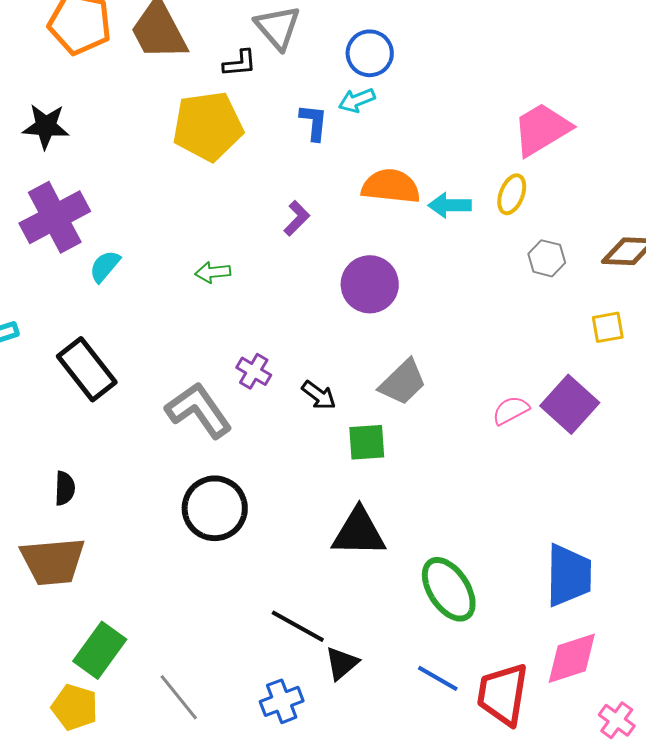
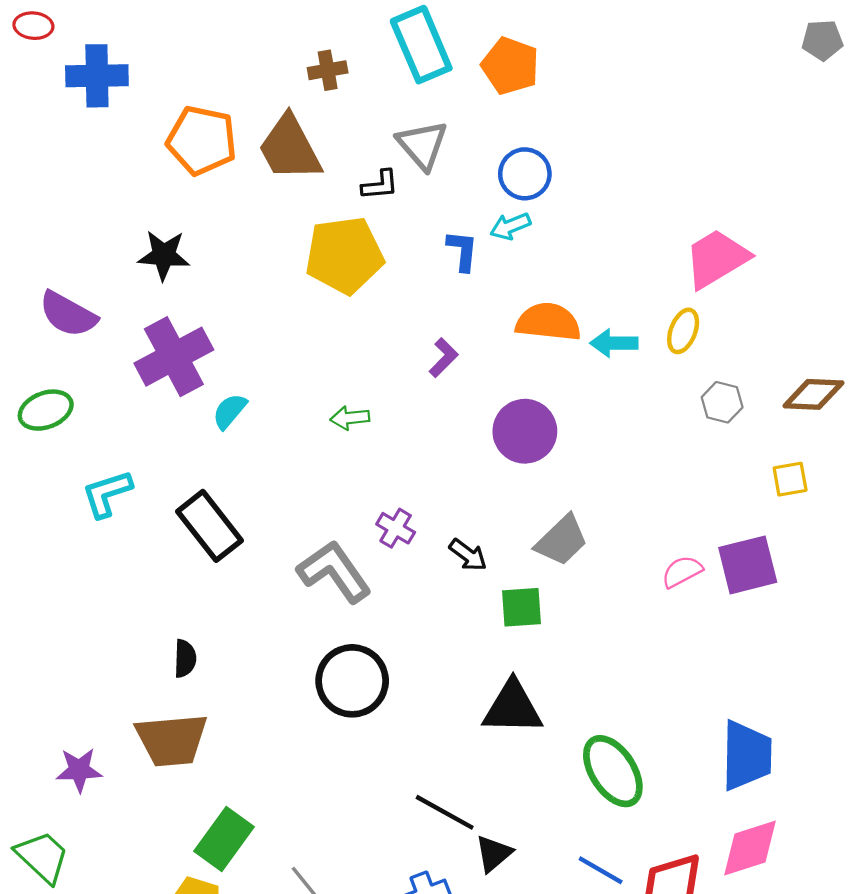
purple square: (570, 404) -> (748, 565), turned 34

